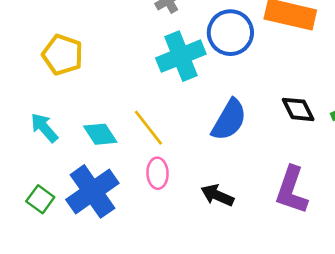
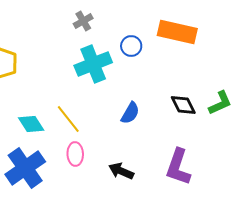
blue circle: (230, 33) -> (131, 46), size x0.6
blue semicircle: (229, 120) -> (130, 113), size x0.7

